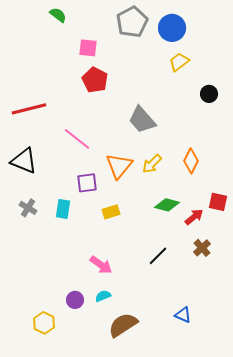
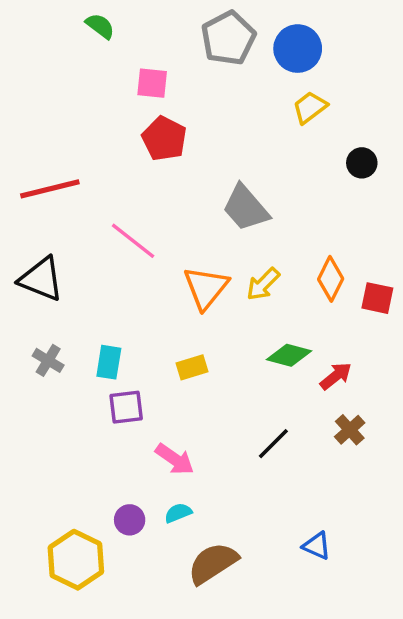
purple square: (87, 183) -> (126, 407), moved
red square: (218, 202) -> (377, 298), moved
yellow hexagon: (44, 323) -> (76, 560), size x1.5

